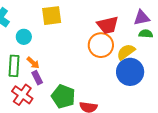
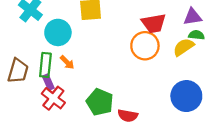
cyan circle: (24, 37) -> (58, 32), size x1.5
yellow semicircle: (126, 52) -> (184, 47), moved
blue circle: (130, 72) -> (186, 96), moved
purple rectangle: (37, 78) -> (48, 82), moved

